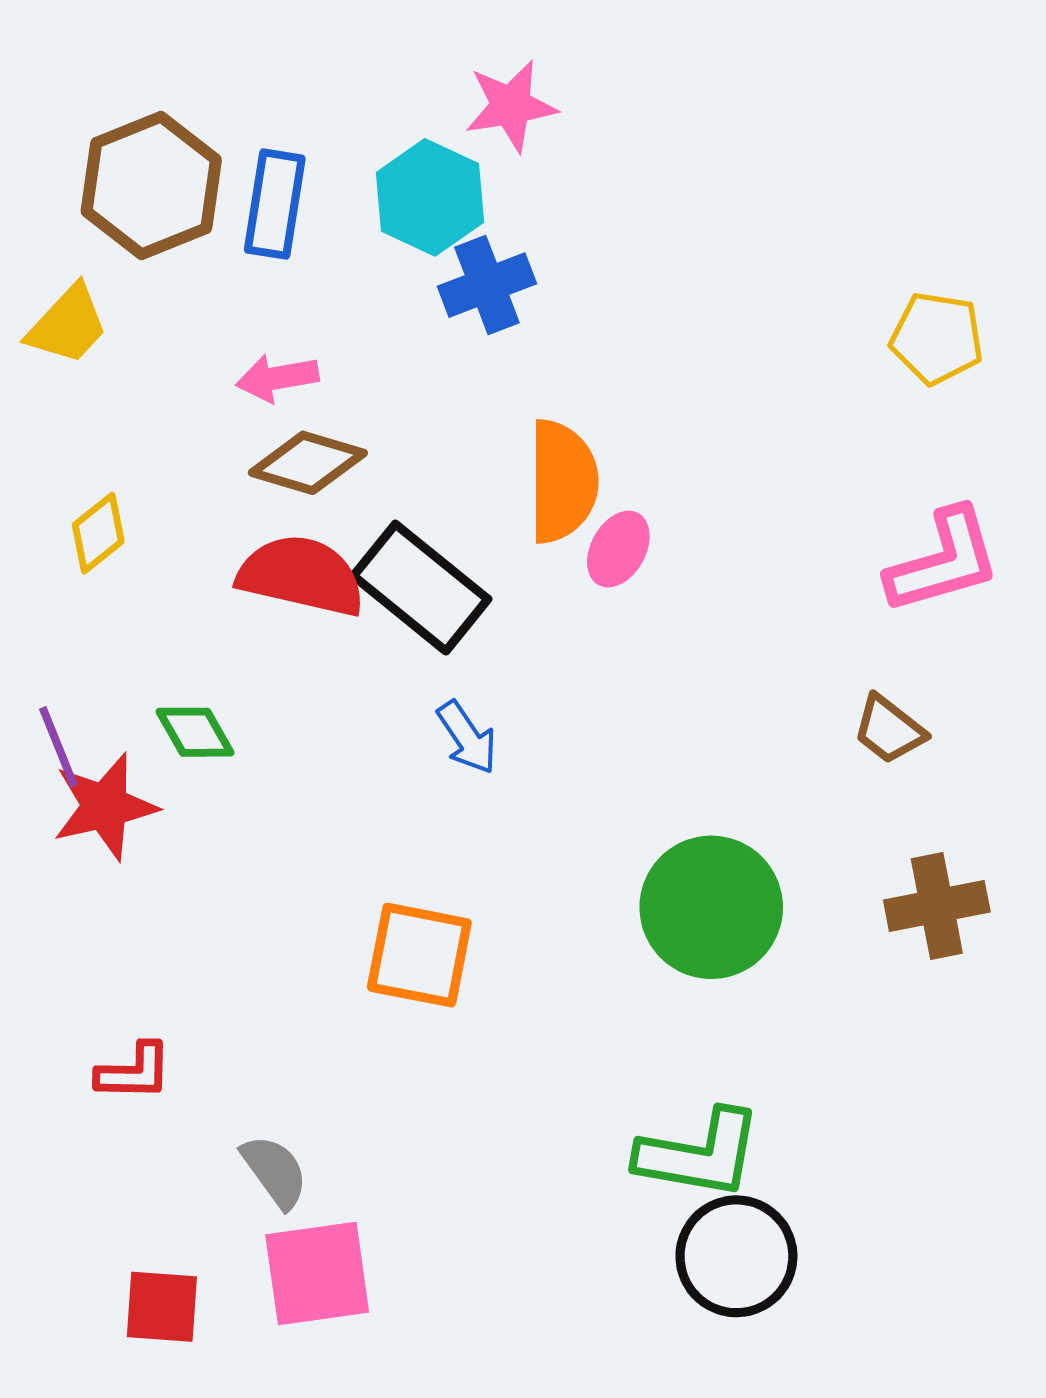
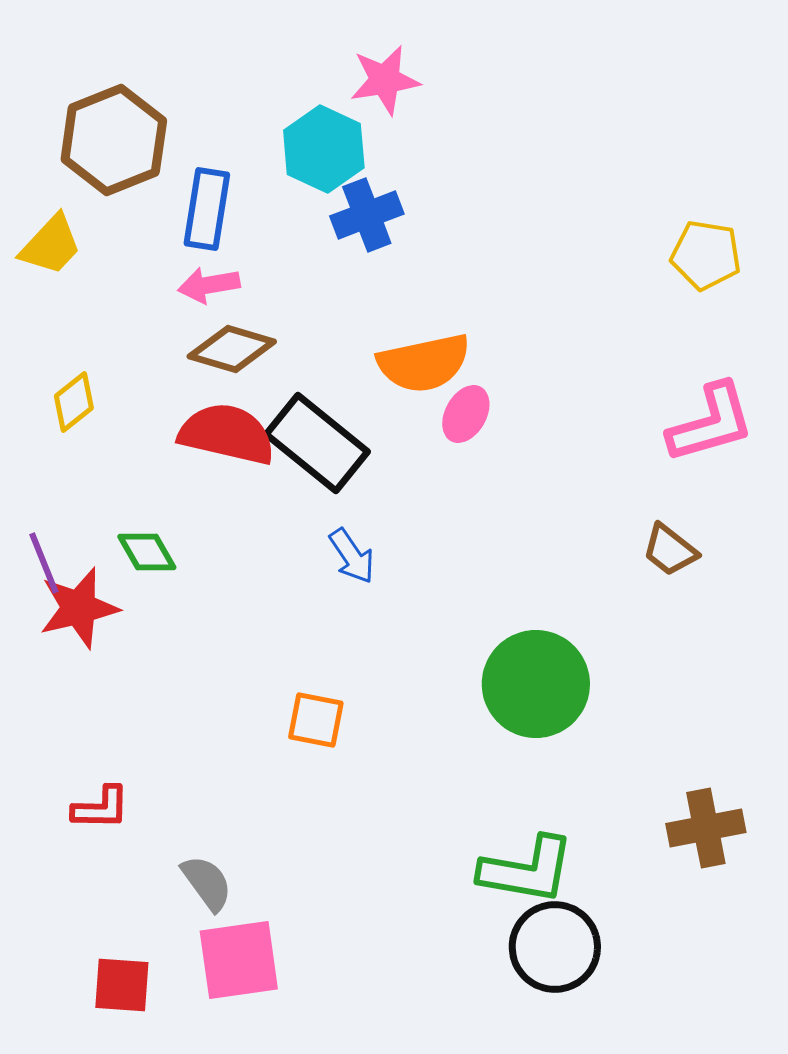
blue rectangle: (275, 204) -> (207, 209), moved
orange semicircle: (563, 481) -> (424, 363), turned 78
brown cross: (937, 906) -> (706, 828), moved
orange square: (419, 955) -> (316, 720), size x0.7

